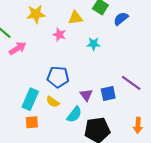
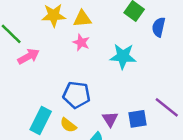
yellow triangle: (76, 18) -> (82, 19), moved
blue semicircle: (121, 19) -> (159, 27), turned -42
cyan star: (94, 44) -> (123, 56), size x1.5

